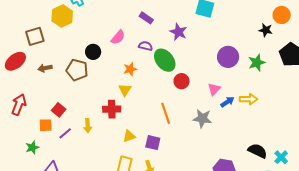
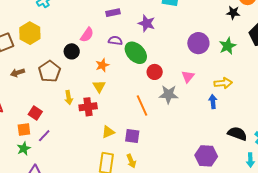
yellow hexagon: (62, 16) -> (30, 33), moved
purple rectangle: (146, 18) -> (113, 13), turned -40
black circle: (93, 52) -> (72, 51), moved
brown pentagon: (77, 70) -> (49, 71), turned 30
blue arrow: (227, 102) -> (213, 102), moved, turned -56
gray star: (202, 118) -> (169, 94), moved
yellow arrow: (88, 126) -> (69, 98), moved
green star: (32, 147) -> (24, 149), moved

